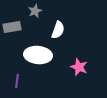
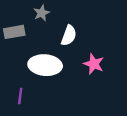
pink star: (79, 67) -> (94, 64), moved

